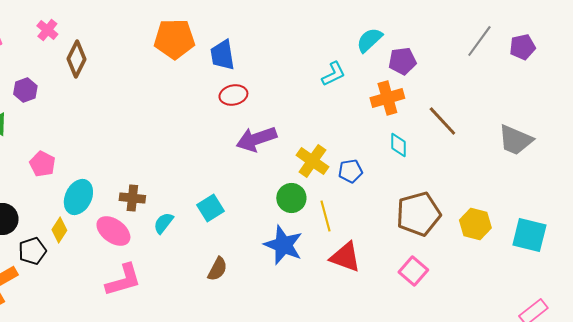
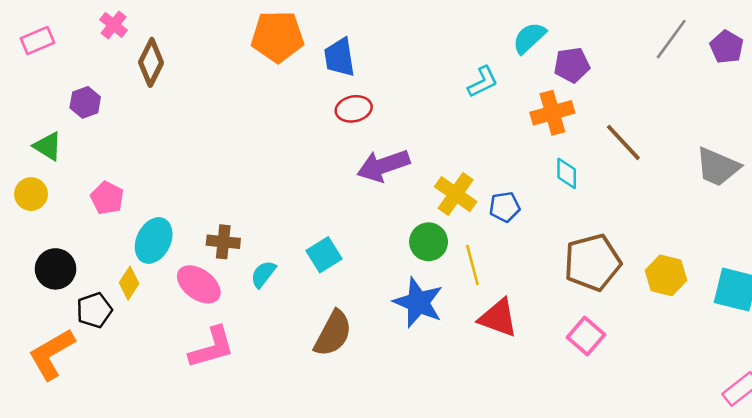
purple pentagon: (522, 47) -> (727, 47), turned -30
brown semicircle: (217, 269) -> (333, 333), size x1.5

